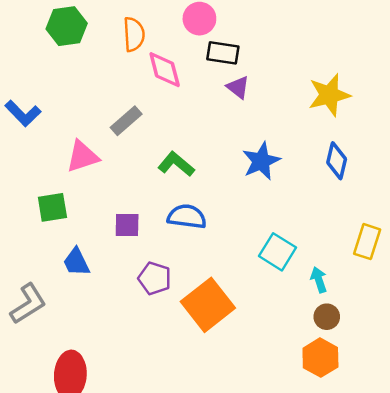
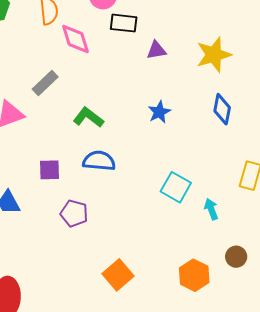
purple triangle: (238, 87) -> (156, 50), moved, turned -45
blue star: (261, 161) -> (159, 112), size x0.7
orange square: (208, 305) -> (118, 275), moved, size x0.7
brown circle: (327, 317) -> (236, 257), moved
orange hexagon: (320, 358) -> (194, 275), moved

